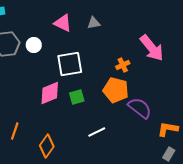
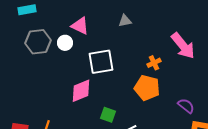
pink triangle: (63, 23) -> (80, 26), moved
green square: (77, 97) -> (108, 115), moved, turned 35
purple semicircle: (140, 108) -> (186, 106), moved, size x0.7

